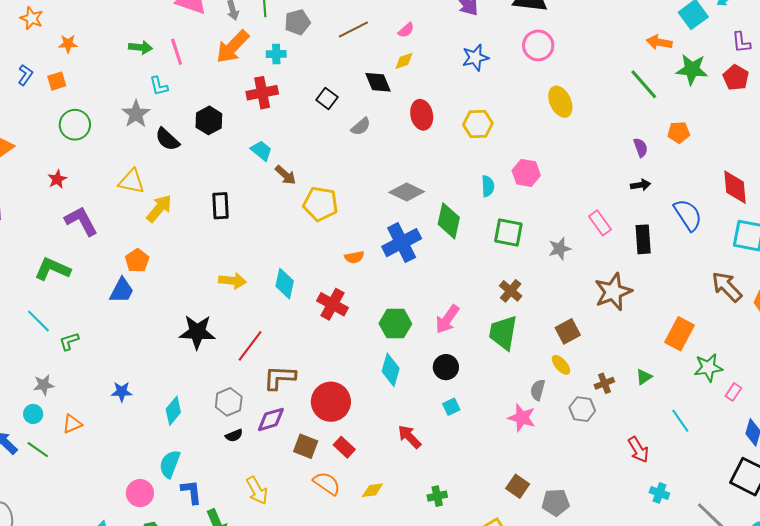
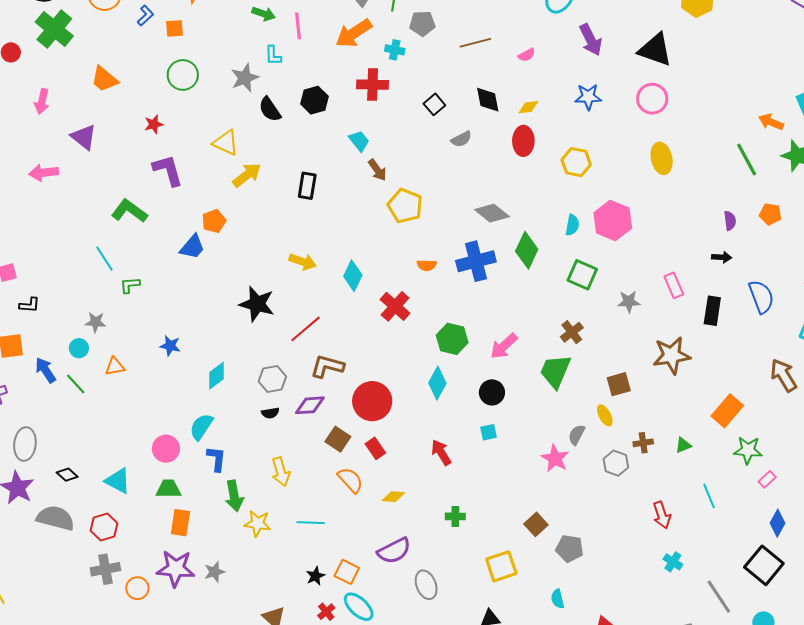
yellow diamond: (404, 61) -> (528, 107), moved
pink hexagon: (526, 173) -> (613, 220), size x1.4

